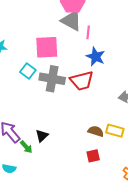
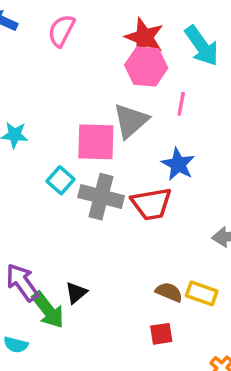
gray triangle: (71, 21) -> (131, 121), moved, turned 45
pink line: (88, 32) -> (181, 104), moved
green arrow: (26, 147) -> (48, 310), size x1.6

